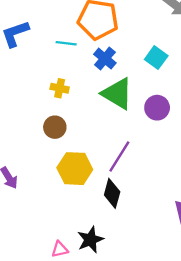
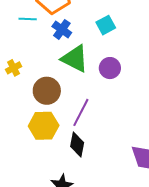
cyan square: (156, 58) -> (106, 25), turned 30
yellow cross: (60, 88) -> (14, 68), moved, turned -35
brown circle: (55, 127) -> (47, 91), moved, size x1.4

